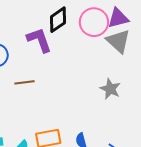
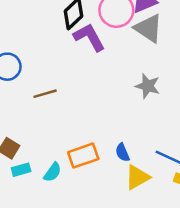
purple L-shape: (39, 40) -> (89, 37), moved

